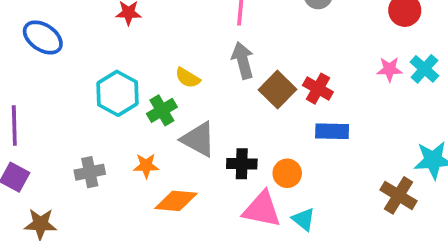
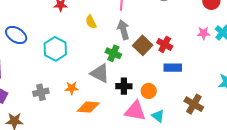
blue ellipse: (43, 37) -> (16, 35), moved
yellow semicircle: (188, 78) -> (91, 22), moved, turned 32
green cross: (162, 110) -> (113, 53), moved, turned -35
brown cross: (399, 195) -> (194, 104), moved

